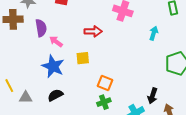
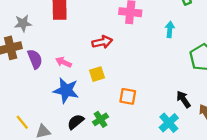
purple semicircle: (41, 28) -> (35, 59), moved
black arrow: (153, 96) -> (184, 99), turned 140
green cross: (104, 102) -> (100, 119), moved

